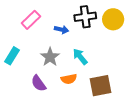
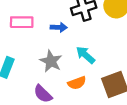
pink rectangle: (31, 20) -> (22, 22), turned 54

